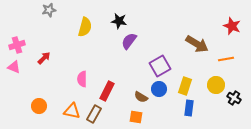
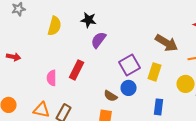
red arrow: (44, 58) -> (14, 57), turned 56
yellow rectangle: (185, 86) -> (155, 72), moved
red rectangle: (107, 91) -> (77, 70), moved

